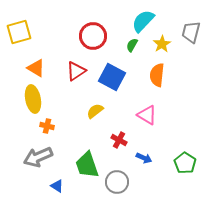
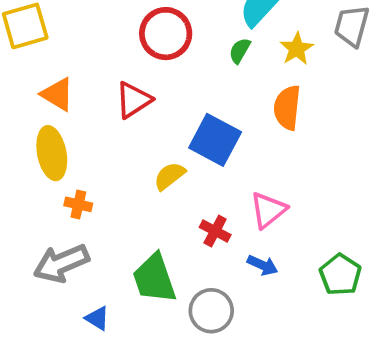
blue square: (112, 77) -> (215, 140), moved
pink triangle: (147, 115) -> (268, 210), moved, turned 50

